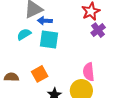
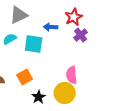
blue arrow: (45, 21) -> (51, 27), moved

